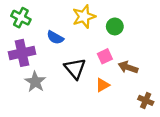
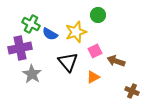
yellow star: (84, 17) -> (76, 32), moved
green cross: (21, 18) -> (31, 24), moved
green circle: (115, 26) -> (98, 15), moved

